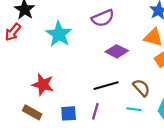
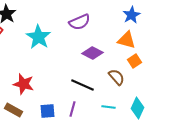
black line: (106, 86) -> (82, 85), turned 40
brown semicircle: (141, 88) -> (116, 77), moved

